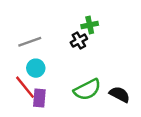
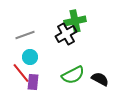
green cross: (90, 25) -> (75, 21), size x1.5
black cross: (79, 41) -> (66, 34), size x1.5

